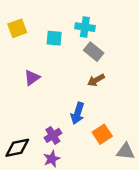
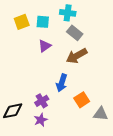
yellow square: (17, 28) -> (22, 22), moved
purple triangle: (32, 78) -> (45, 46), moved
brown arrow: (96, 80) -> (77, 56), size x1.5

